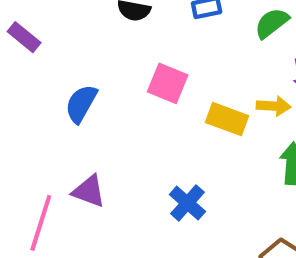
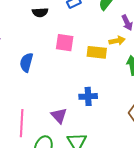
purple triangle: (89, 191) -> (59, 116), moved, turned 42
blue cross: (187, 203) -> (88, 96), turned -30

